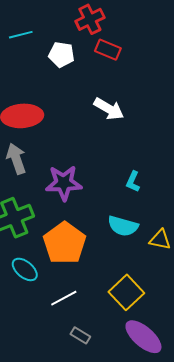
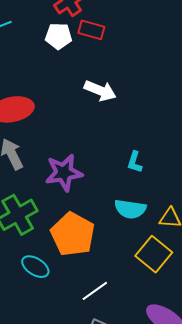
white pentagon: (61, 54) -> (59, 36), moved
yellow square: (126, 292) -> (154, 254), moved
white line: (64, 298) -> (95, 291), moved

